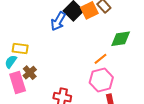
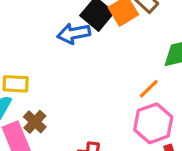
blue arrow: (58, 21) -> (74, 34), turned 54

